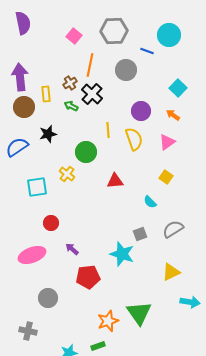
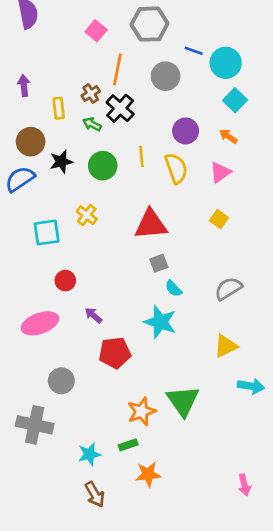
cyan circle: (169, 35) -> (226, 63), moved
purple arrow: (20, 77) -> (24, 86), size x0.6
brown circle: (24, 107) -> (31, 142), moved
green circle: (86, 152) -> (103, 166), moved
red triangle: (115, 181) -> (151, 224), size x1.5
cyan semicircle: (150, 202) -> (174, 289), moved
gray square: (140, 234) -> (159, 263), moved
gray cross: (28, 331) -> (35, 425), size x1.5

